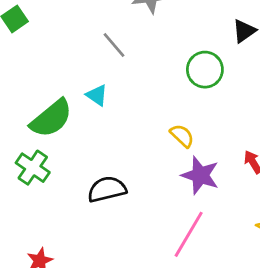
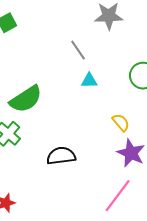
cyan triangle: (97, 95) -> (89, 81), moved, turned -42

